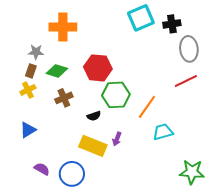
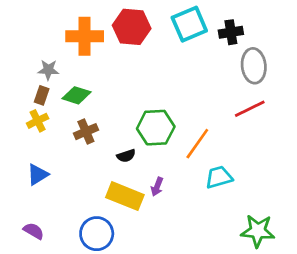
red hexagon: (98, 68) -> (132, 27), moved
purple semicircle: (42, 169) -> (34, 231), moved

